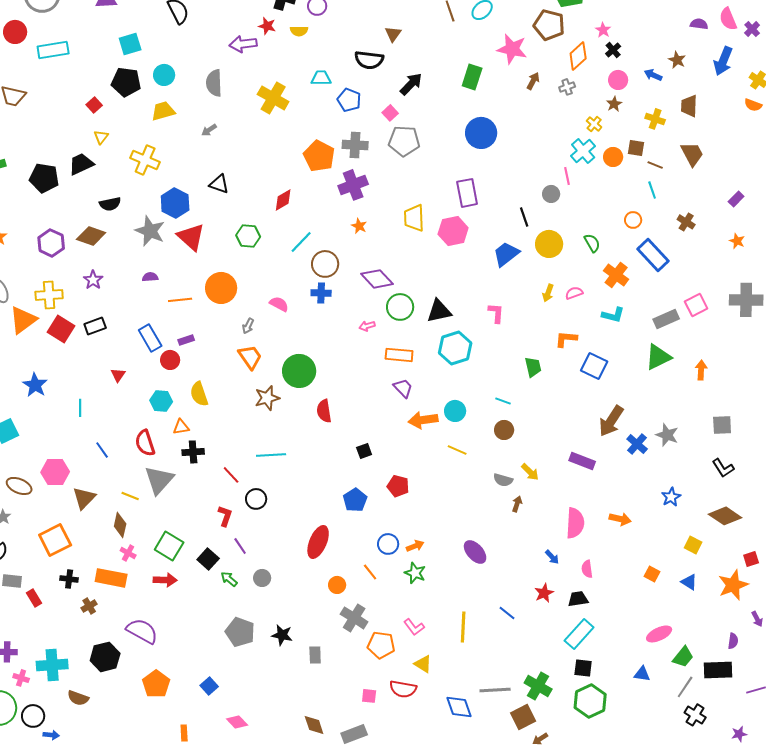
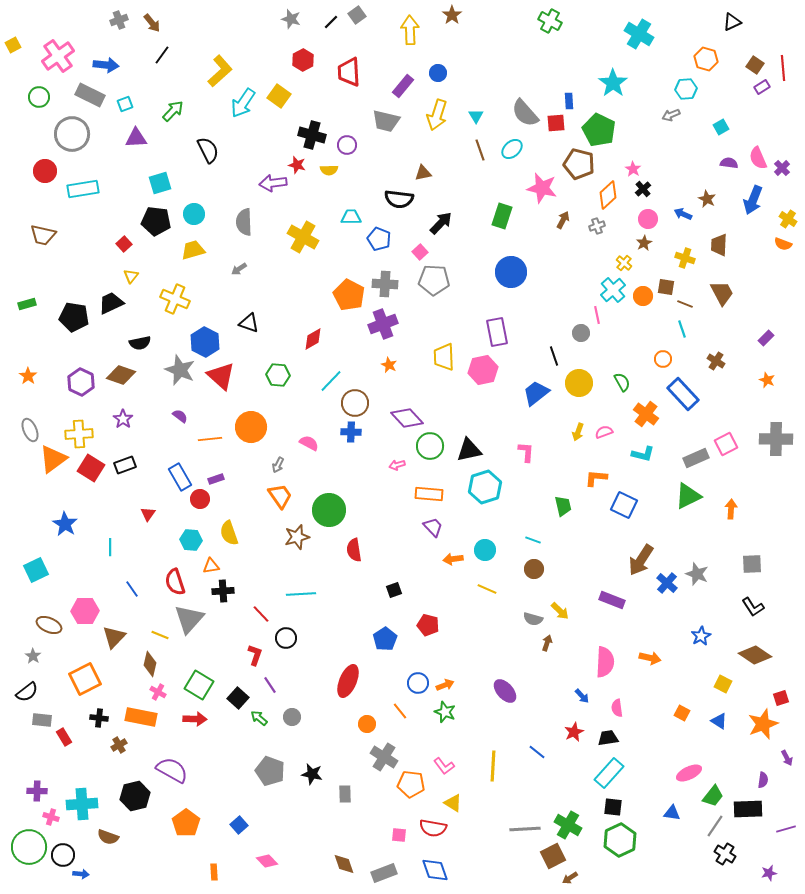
brown triangle: (393, 34) -> (423, 173), turned 42
purple semicircle: (150, 277) -> (180, 416), turned 42
orange arrow: (423, 420) -> (453, 559), size x0.7
blue diamond: (459, 707) -> (435, 870), moved

